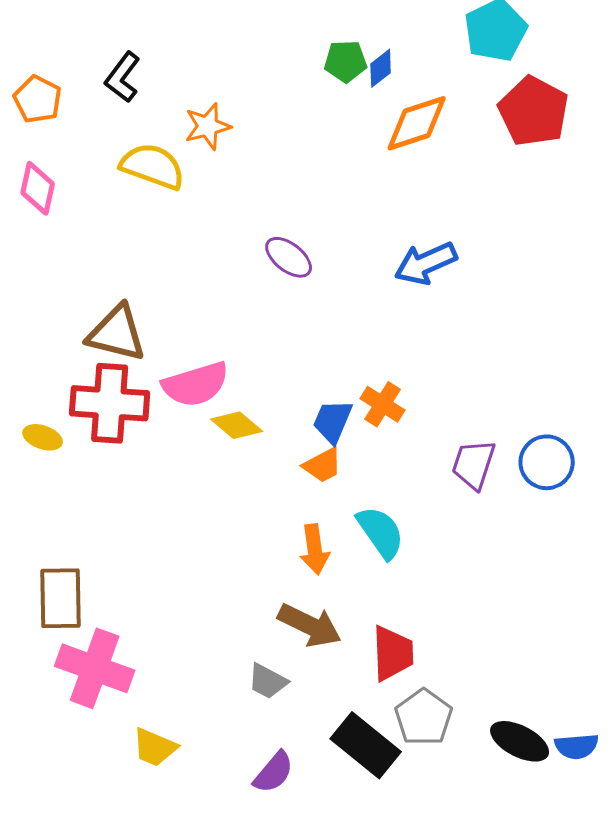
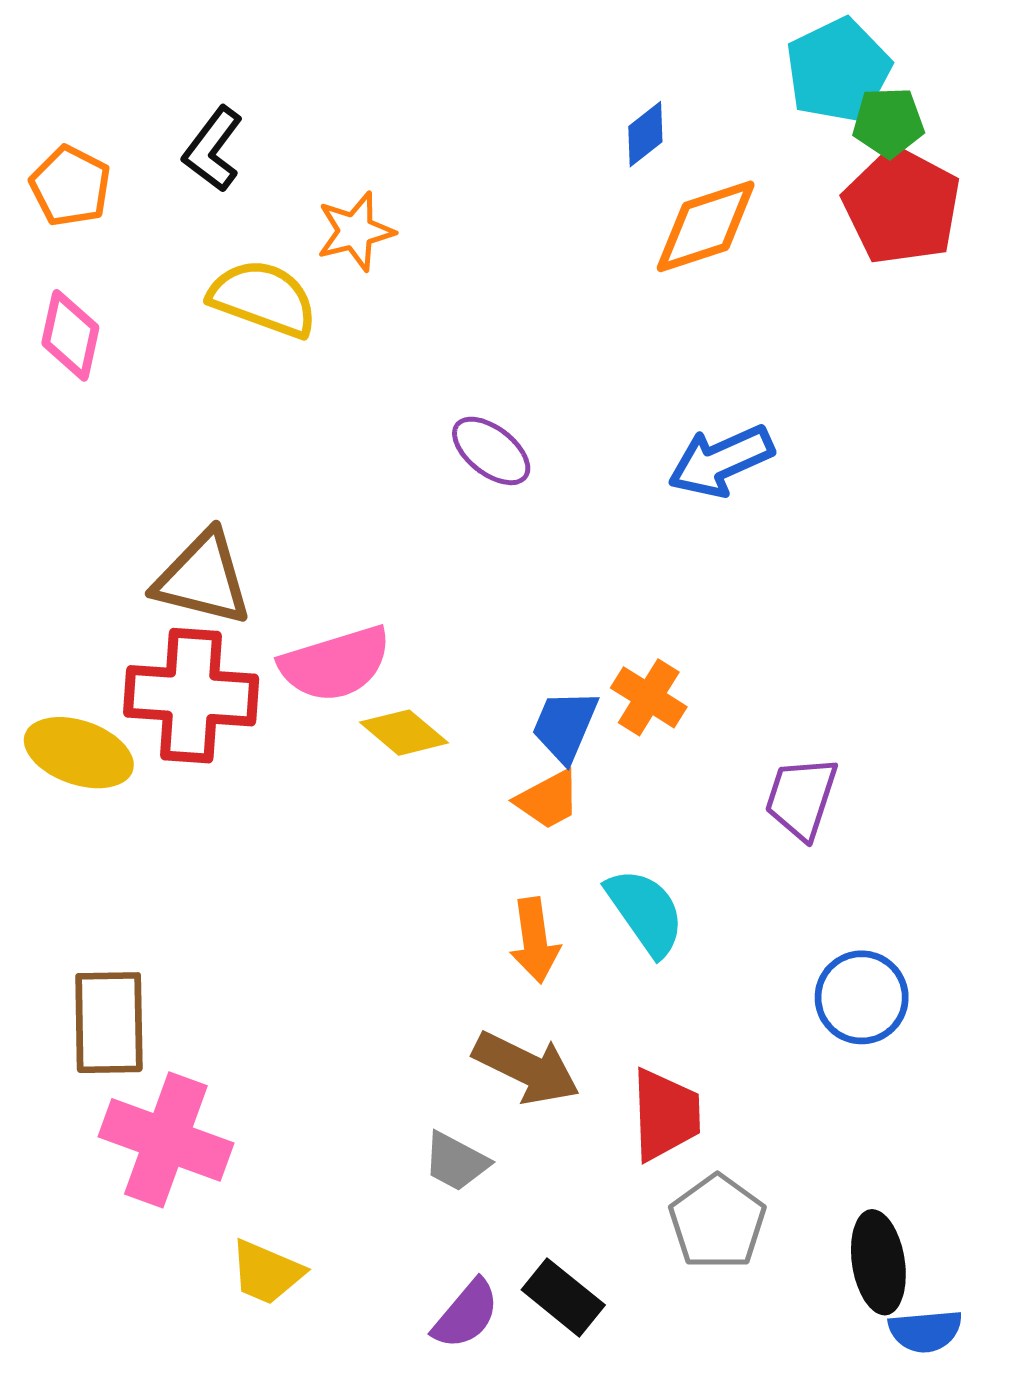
green pentagon: (346, 61) -> (888, 122), moved
yellow ellipse: (43, 437) -> (79, 753), size x1.6
blue circle: (547, 462) -> (862, 997), moved
black ellipse: (520, 741) -> (878, 1262), turned 54
black rectangle: (366, 745) -> (563, 1297), moved, size x0.7
blue semicircle: (577, 746) -> (925, 1331), moved

